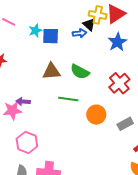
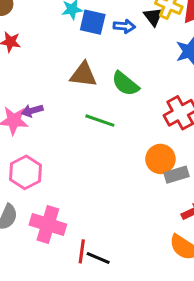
blue arrow: (79, 33) -> (124, 26), moved
purple arrow: (23, 102) -> (32, 111), turned -32
orange circle: (96, 115) -> (160, 159), moved

